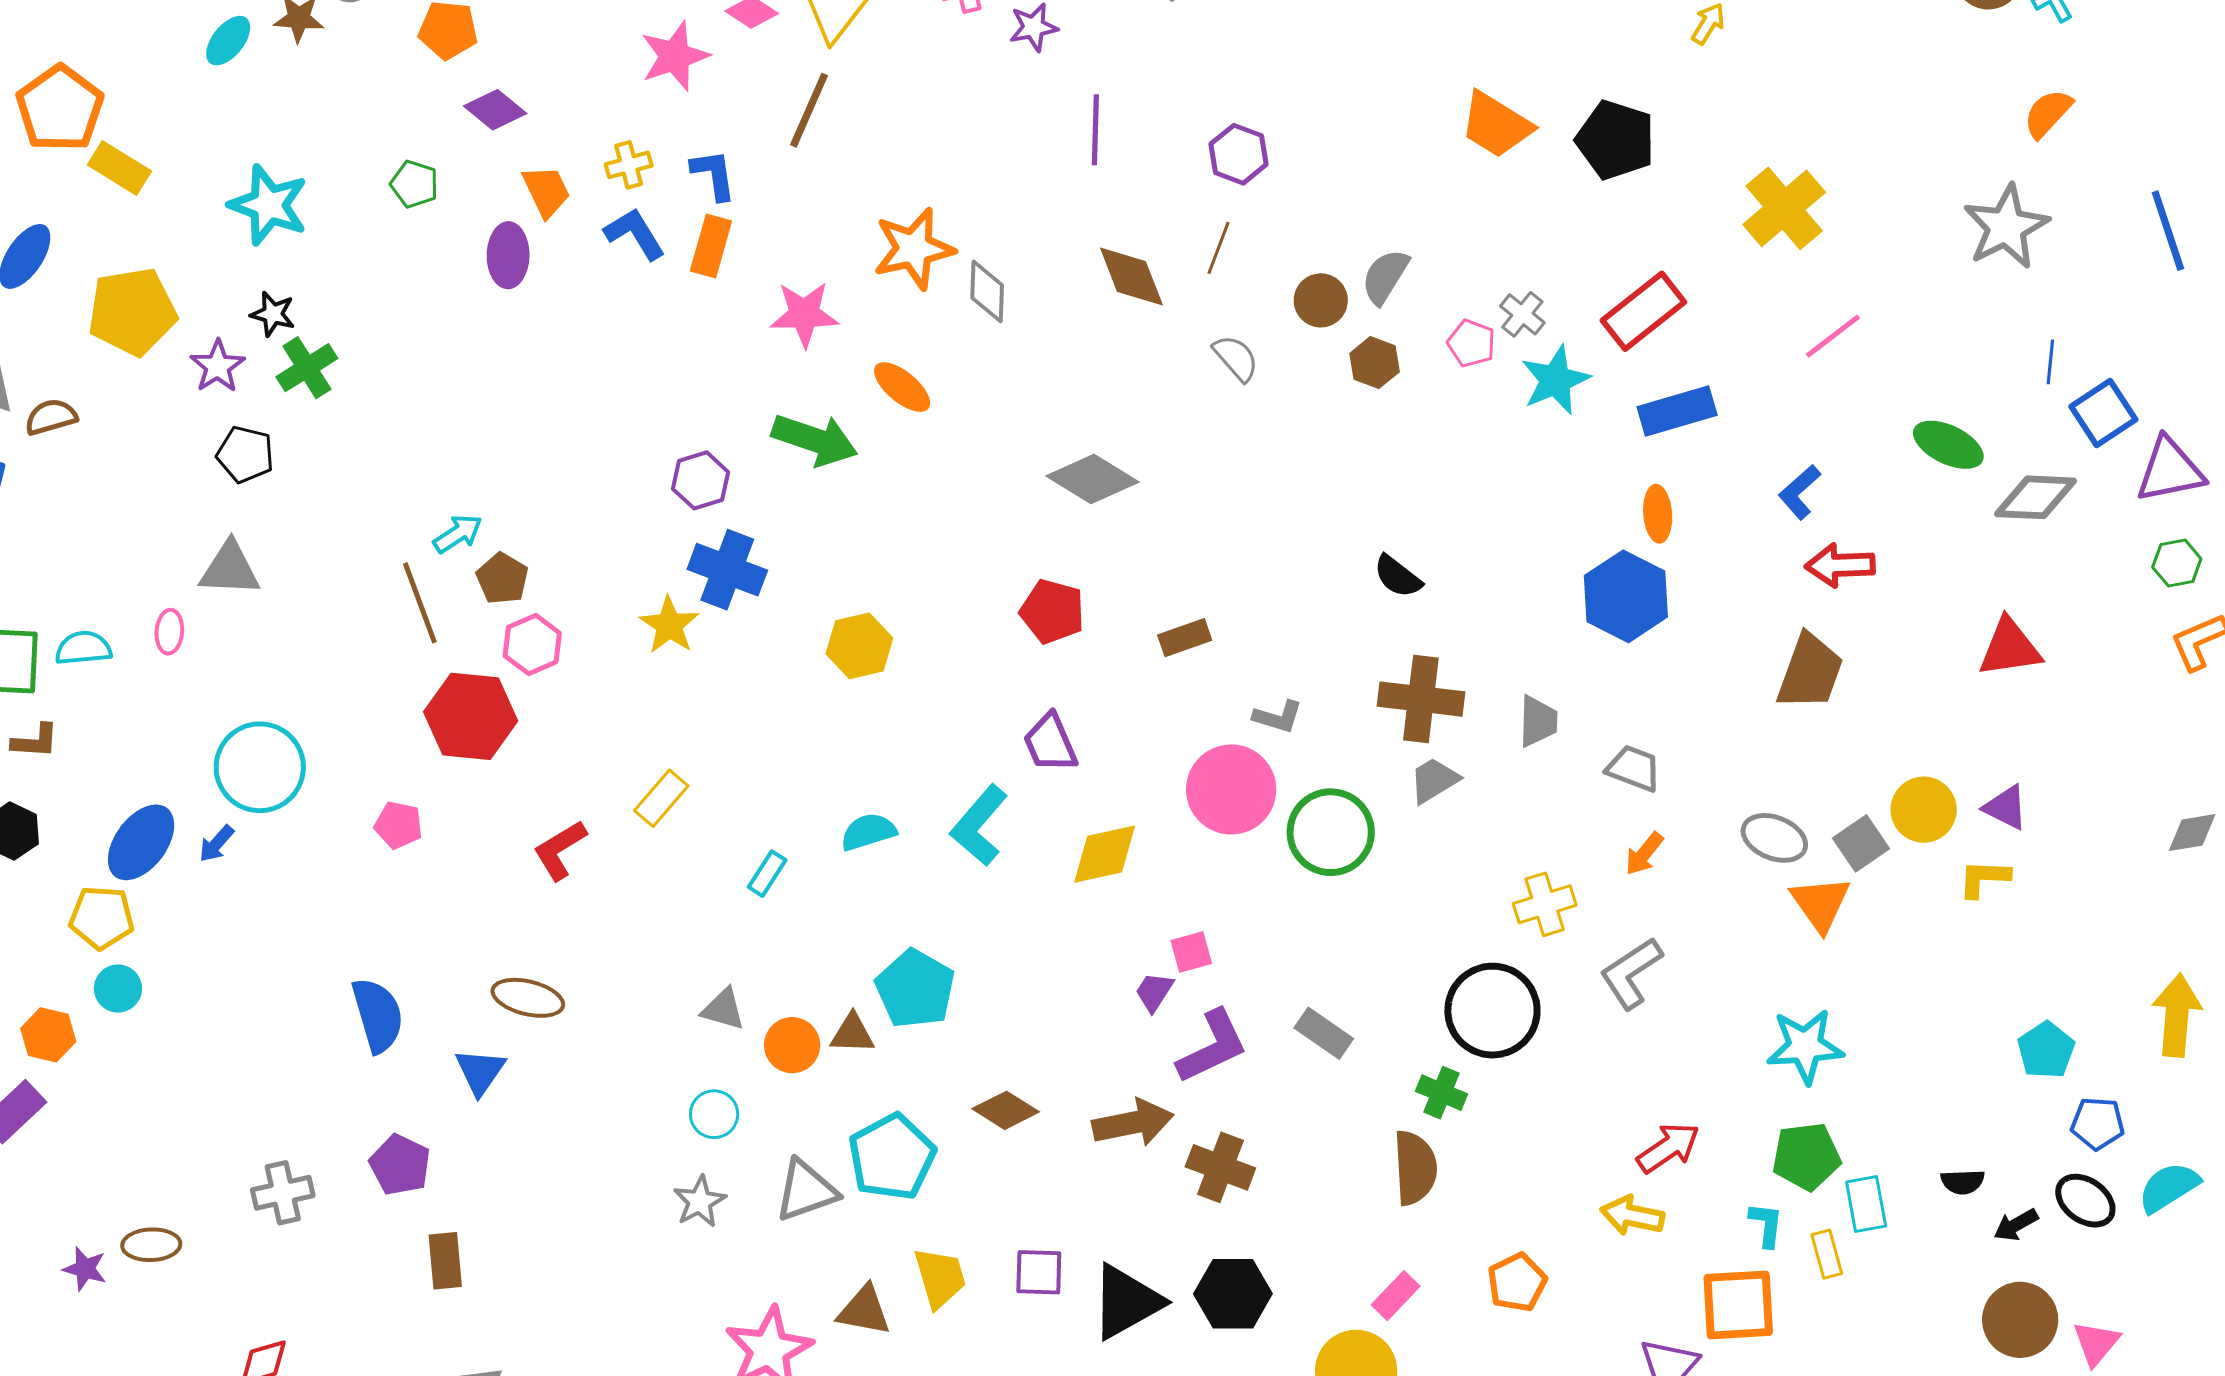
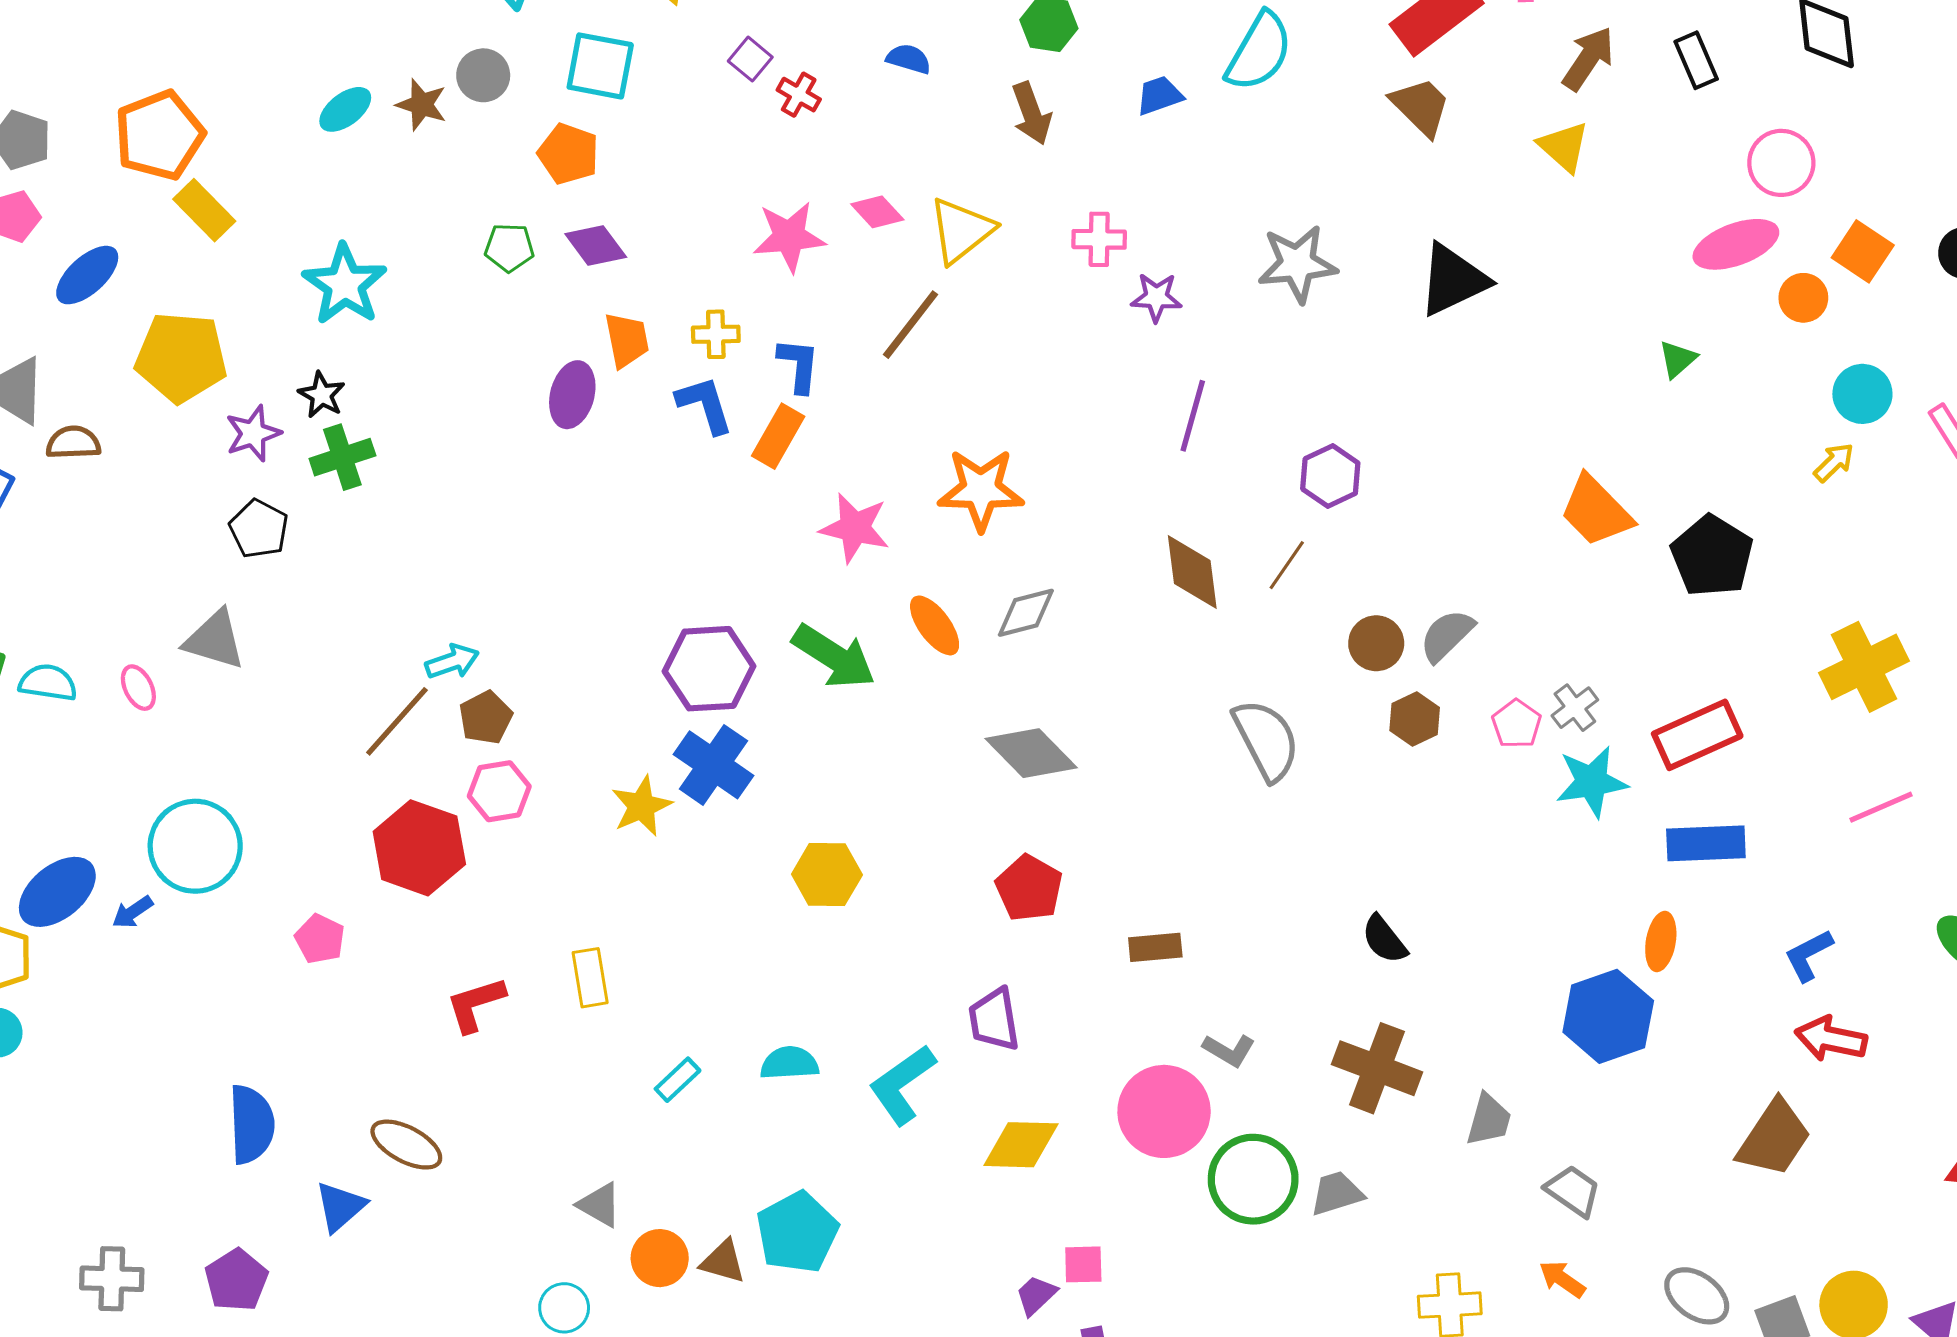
green pentagon: (414, 184) -> (509, 248), moved, turned -30
gray diamond: (987, 291) -> (1026, 613), moved, turned 60
gray semicircle: (1236, 358) -> (1266, 740), moved, size x1.6
gray diamond: (1093, 479) -> (1031, 753), moved
purple hexagon: (701, 480) -> (709, 669), size x1.5
brown line: (420, 603) -> (397, 721), turned 48
pink ellipse: (169, 632) -> (138, 688), turned -45
gray trapezoid: (1434, 780) -> (1337, 1193), moved
yellow rectangle: (661, 798) -> (590, 978), turned -64
orange arrow: (1644, 854) -> (1562, 1279), turned 72

